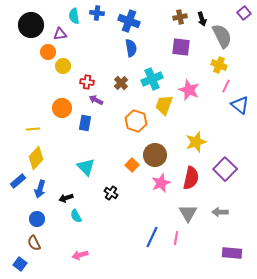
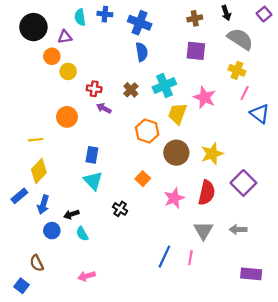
black arrow: (202, 19) -> (226, 13), moved
gray semicircle: (222, 36) -> (240, 39), turned -30
blue rectangle: (85, 123) -> (92, 155), moved
brown circle: (155, 155) -> (176, 153), moved
blue circle: (37, 219) -> (52, 231), moved

